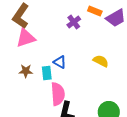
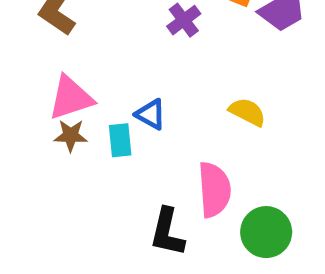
pink triangle: (26, 38) -> (71, 98), moved
pink semicircle: (58, 94) -> (214, 190), moved

